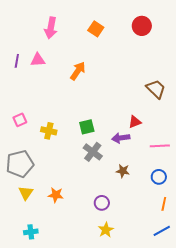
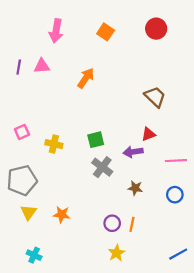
brown trapezoid: (156, 89) -> (155, 97), moved
orange line: (164, 204) -> (132, 224), moved
cyan cross: (31, 232) -> (34, 255), turned 32

